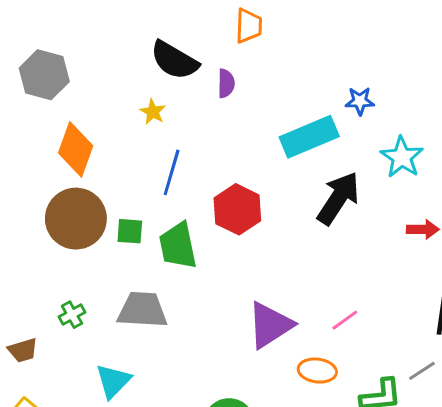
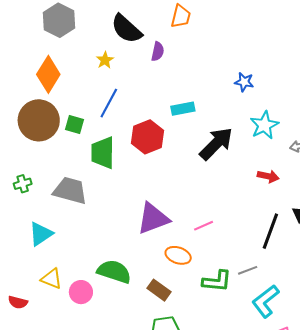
gray hexagon: (44, 75) -> (59, 20), moved
cyan rectangle: (309, 137) -> (183, 109), moved, size x0.6
green square: (130, 231) -> (74, 124), moved

